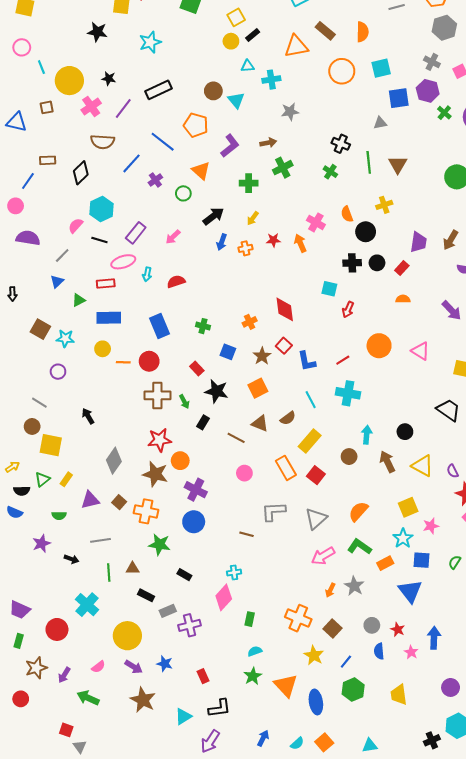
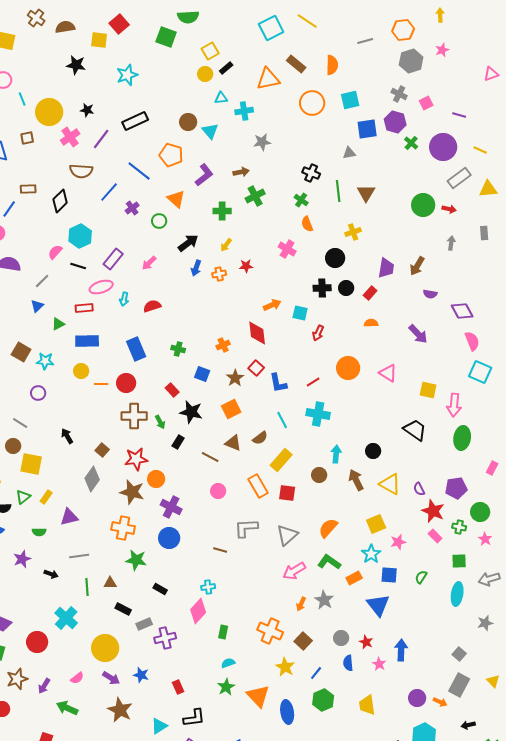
orange semicircle: (347, 214) -> (307, 224), moved
orange arrow: (300, 243) -> (272, 305), moved, turned 90
red square: (316, 475) -> (287, 493), turned -30
brown square: (119, 502) -> (102, 450), moved

